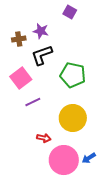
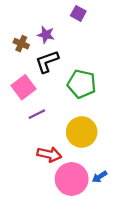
brown cross: (19, 39) -> (21, 44), turned 32
red arrow: (44, 138) -> (49, 154), size x1.5

